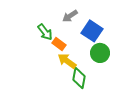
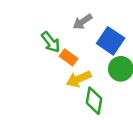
yellow arrow: (67, 61) -> (79, 79), turned -60

